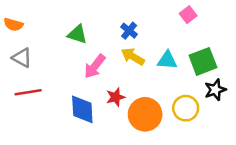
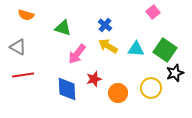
orange semicircle: (13, 25) -> (26, 15), moved
green square: (203, 61) -> (165, 50), turned -35
orange circle: (145, 114) -> (118, 93), size x0.7

